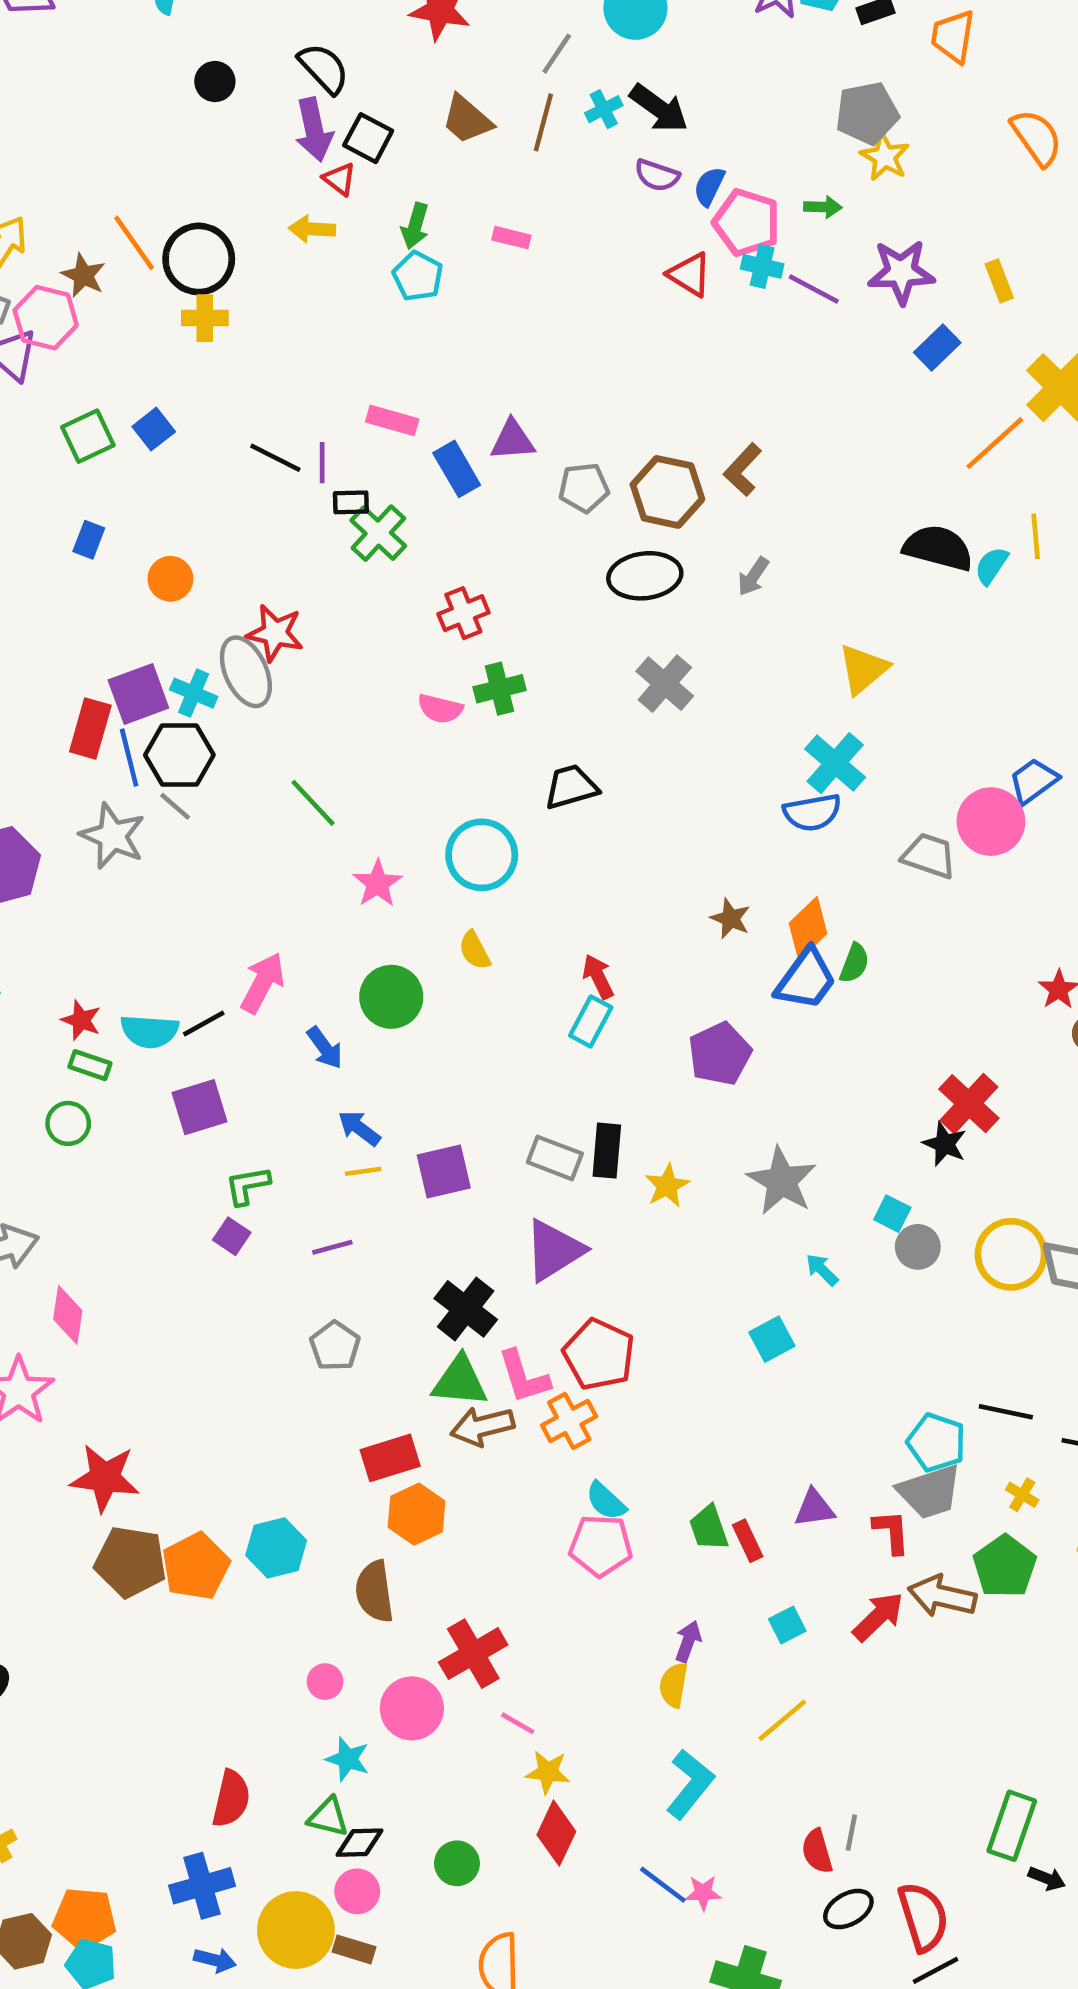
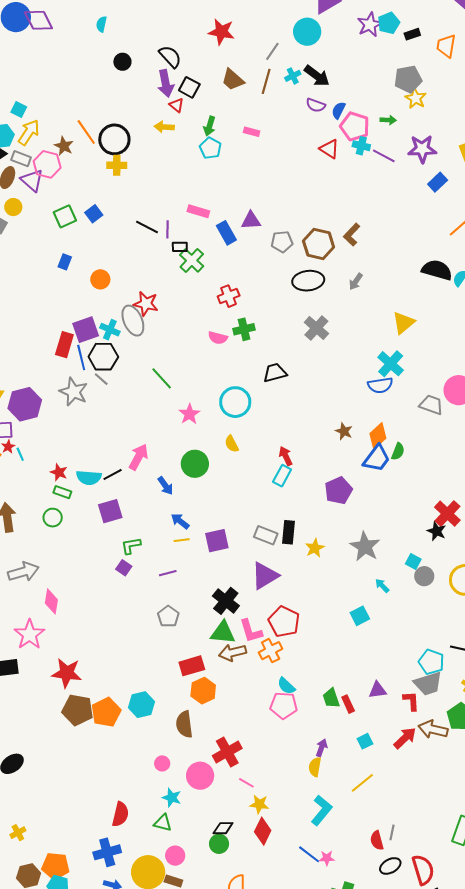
black diamond: (360, 1843) -> (223, 828), moved

